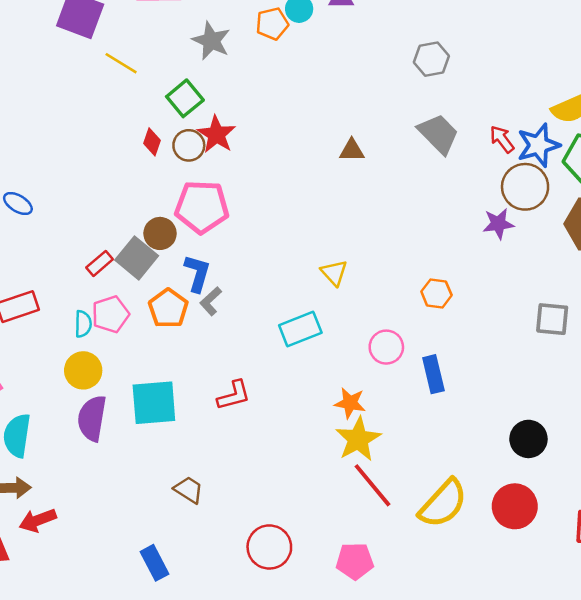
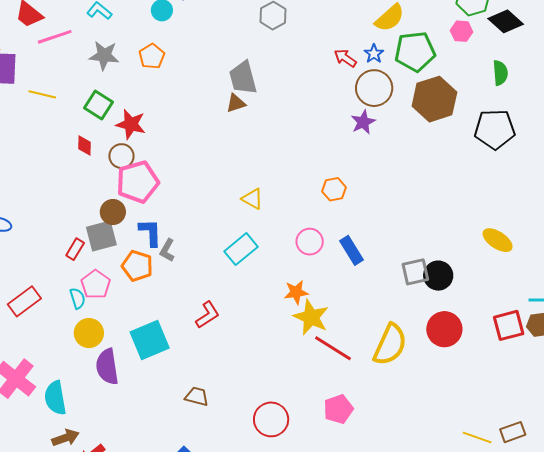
orange pentagon: (272, 24) -> (152, 56), moved
gray trapezoid: (438, 134) -> (243, 78), moved, turned -132
brown circle: (189, 145) -> (121, 156), moved
blue star: (538, 145) -> (374, 54), size x0.6
gray square: (137, 258) -> (101, 236), turned -36
gray square: (552, 319) -> (415, 272), moved

